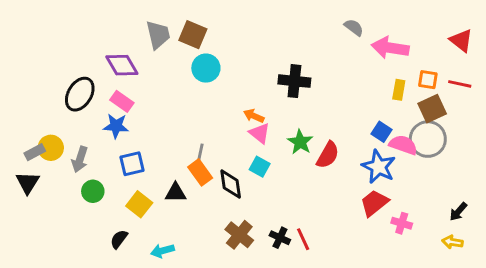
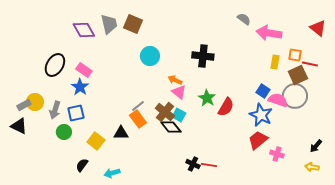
purple diamond: (122, 65) -> (84, 30), moved
cyan circle: (206, 68) -> (150, 56), moved
red line: (460, 84) -> (310, 64), moved
blue star: (116, 126) -> (80, 87), turned 30
gray line: (200, 154) -> (138, 106), turned 40
blue square: (132, 164) -> (76, 113), moved
black triangle: (28, 183) -> (19, 126), turned -36
black diamond: (231, 184) -> (171, 127), moved, turned -30
brown cross: (239, 235) -> (165, 112), moved
red line: (303, 239) -> (209, 165), turned -56

